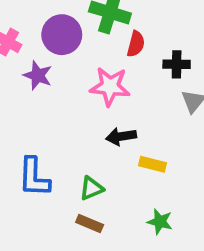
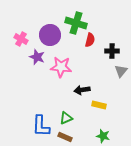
pink star: (110, 86) -> (61, 67), moved
blue L-shape: (34, 177) -> (41, 126), moved

